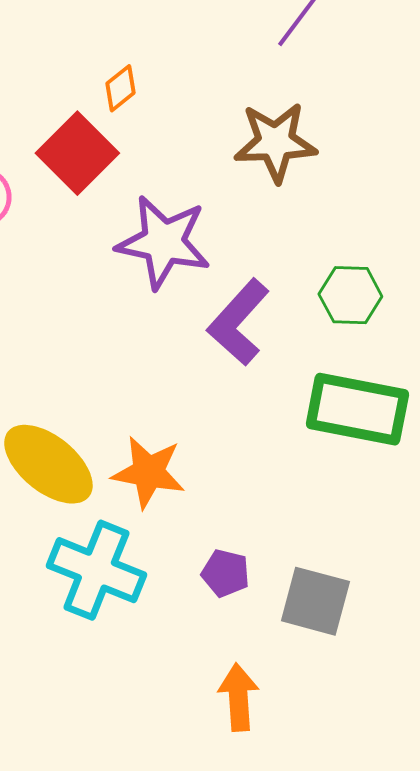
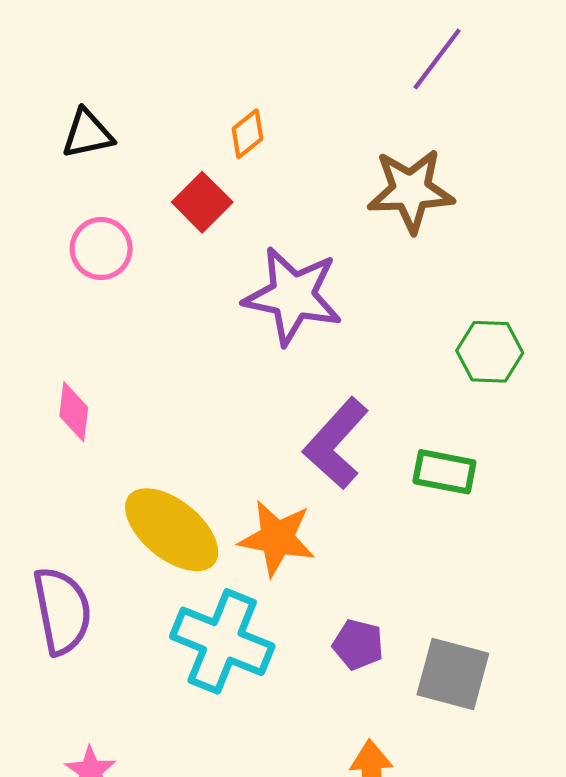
red square: (77, 153) -> (202, 202), size x0.7
purple L-shape: (238, 322) -> (336, 443), moved
green rectangle: (357, 409) -> (444, 472), moved, size x0.6

